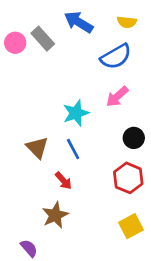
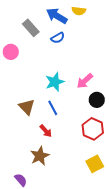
yellow semicircle: (127, 22) -> (79, 11), moved
pink circle: (15, 43) -> (11, 52), moved
blue semicircle: (116, 57) -> (58, 38), moved, size x0.6
pink arrow: (117, 97) -> (85, 81), moved

